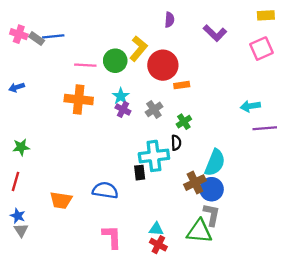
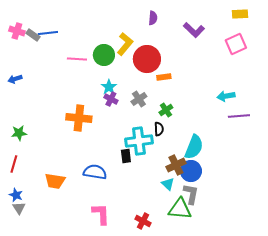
orange cross: (79, 99) -> (79, 118), moved
cyan triangle: (156, 229) -> (168, 184), moved, turned 40

